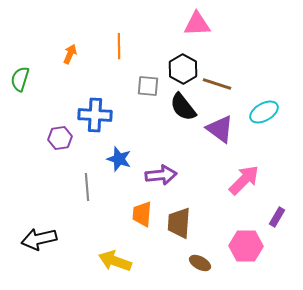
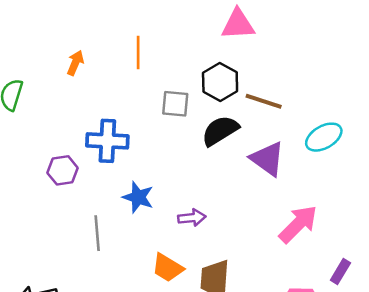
black semicircle: (183, 107) -> (220, 131), turned 96
purple arrow: (161, 175) -> (192, 218), size x0.7
orange trapezoid: (142, 214) -> (168, 268), turned -64

